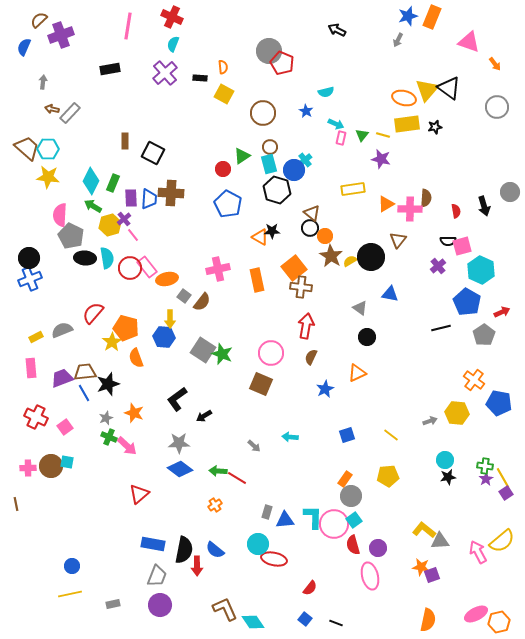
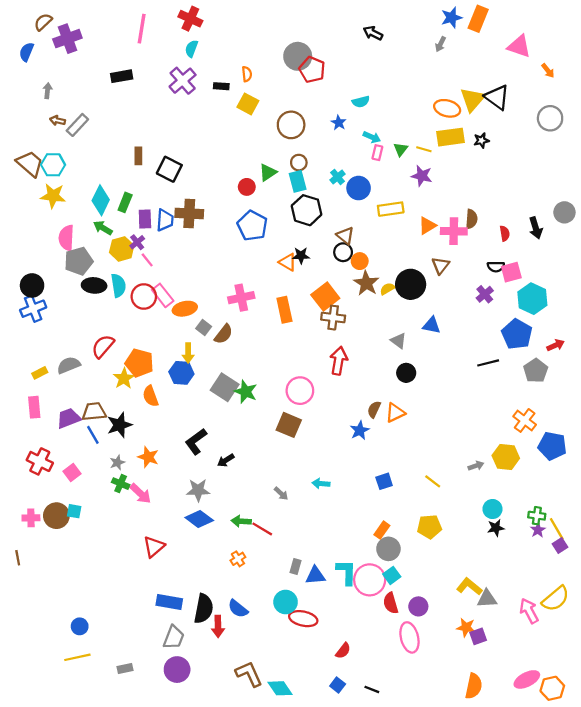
blue circle: (294, 170) -> (359, 188), moved
gray pentagon: (71, 236) -> (79, 261), turned 30
brown semicircle: (311, 357) -> (374, 409), moved

